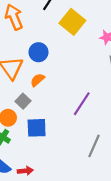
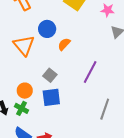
orange semicircle: (37, 80) -> (64, 44), moved
gray square: (23, 101) -> (50, 75), moved

